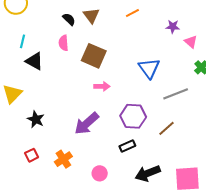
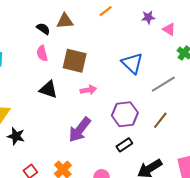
brown triangle: (91, 16) -> (65, 21), turned -48
black triangle: (34, 61) -> (48, 89), moved
black star: (36, 119) -> (16, 136), moved

